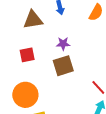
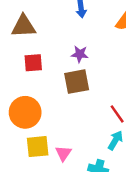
brown triangle: (33, 20) -> (24, 26), moved

